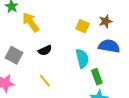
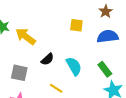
brown star: (105, 21) -> (106, 11), moved
cyan semicircle: (82, 59) -> (74, 66), moved

